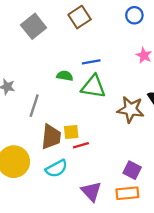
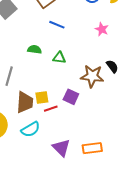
blue line: (91, 62) -> (57, 25), moved, turned 35
green triangle: (93, 87) -> (59, 58), size x0.6
purple square: (132, 170) -> (71, 97), moved

